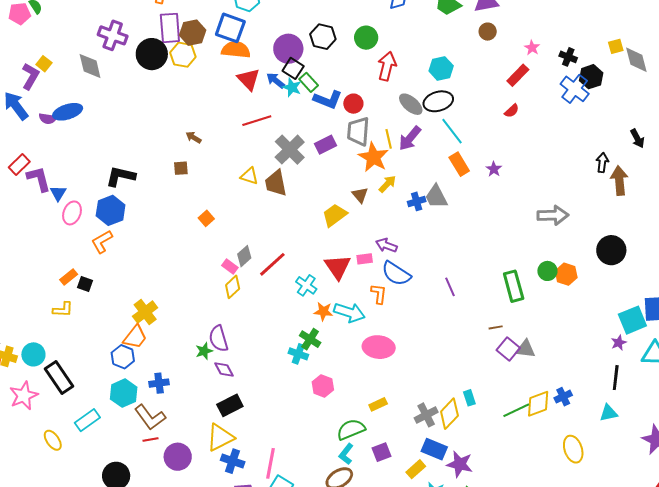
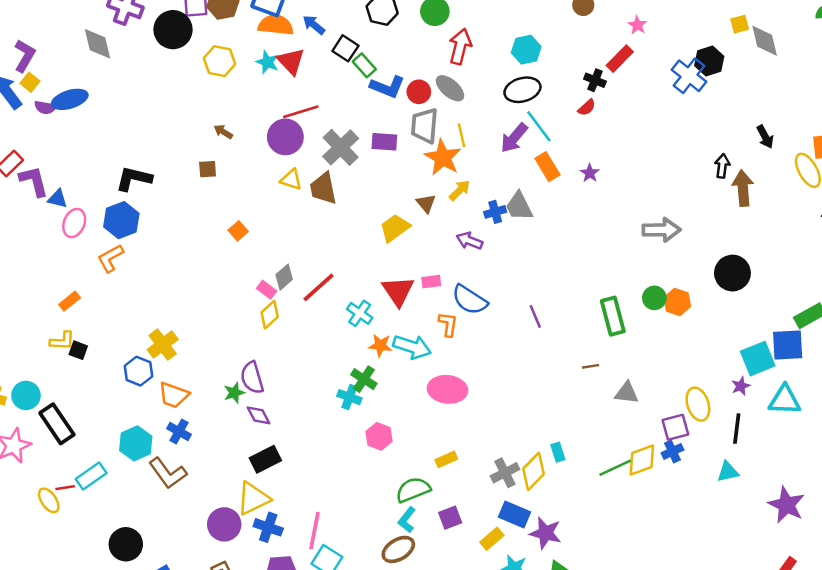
purple circle: (288, 49) -> (285, 137), moved
yellow hexagon: (183, 55) -> (220, 61), moved
black cross: (568, 57) -> (595, 80), moved
yellow square: (44, 64) -> (30, 82), moved
blue arrow: (276, 80) -> (314, 25), moved
cyan star: (292, 87) -> (267, 62), moved
gray ellipse: (411, 104) -> (450, 88), moved
red semicircle: (512, 111) -> (587, 107), moved
purple arrow: (410, 138) -> (514, 138), moved
purple rectangle: (326, 145) -> (384, 142), turned 30
blue triangle: (58, 193) -> (57, 199), turned -48
purple arrow: (386, 245) -> (469, 241), moved
black square: (85, 284) -> (78, 350), moved
orange trapezoid: (135, 337) -> (174, 395), moved, turned 72
purple square: (508, 349) -> (675, 427), moved, turned 35
blue hexagon: (123, 357) -> (138, 371), moved
blue cross: (159, 383) -> (179, 431), turned 36
red line: (150, 439) -> (65, 488), moved
yellow ellipse: (573, 449) -> (698, 404), moved
purple circle: (178, 457) -> (224, 524), moved

